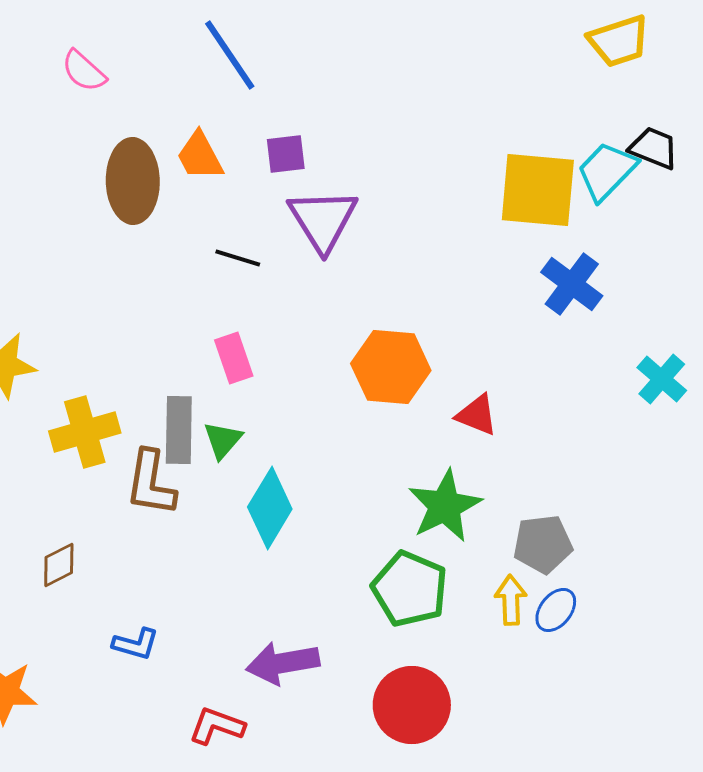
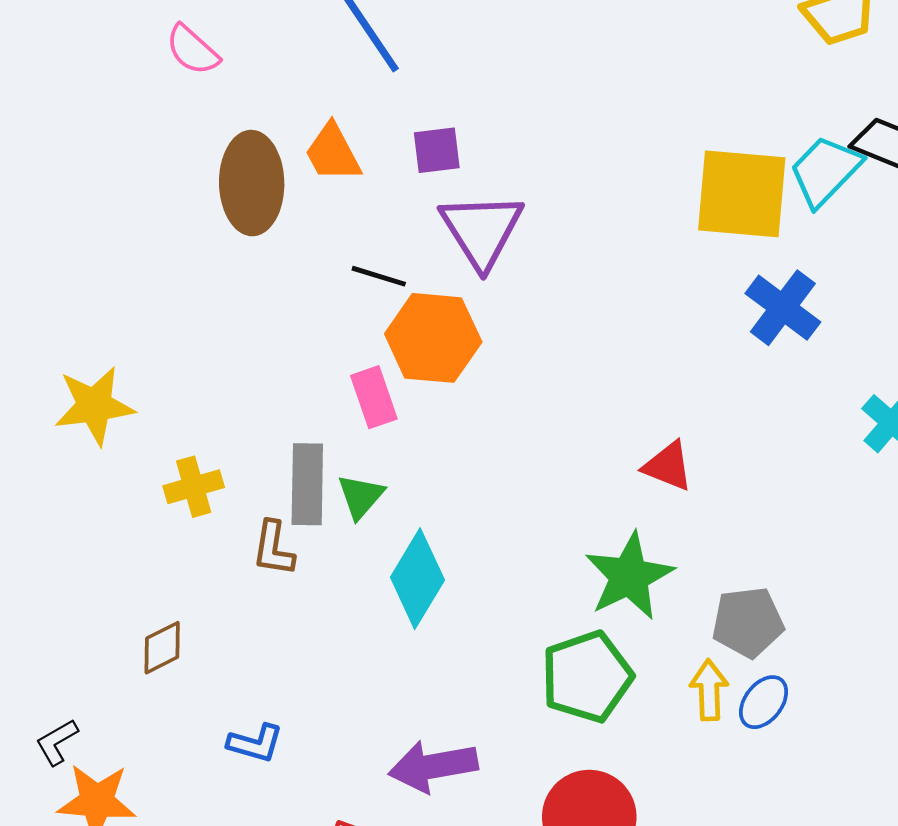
orange hexagon: (391, 367) -> (433, 338), moved
yellow cross: (85, 432) -> (194, 487), size x0.7
brown L-shape: (151, 483) -> (273, 548), size x0.7
green pentagon: (410, 589) -> (587, 677), turned 30

